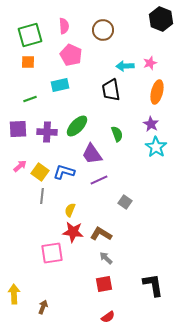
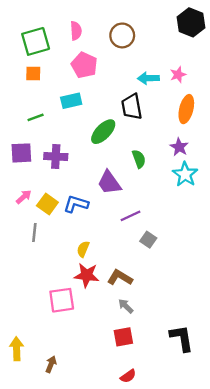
green ellipse: (77, 126) -> (103, 132), moved
purple line: (99, 180) -> (131, 216), moved
gray line: (42, 196) -> (34, 232), moved

